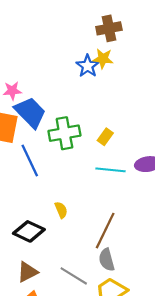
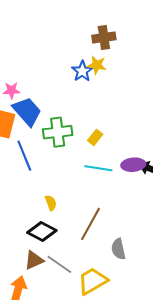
black diamond: (29, 231) -> (42, 232), moved
gray semicircle: (107, 260) -> (118, 249), moved
brown triangle: (27, 272) -> (34, 260), moved

